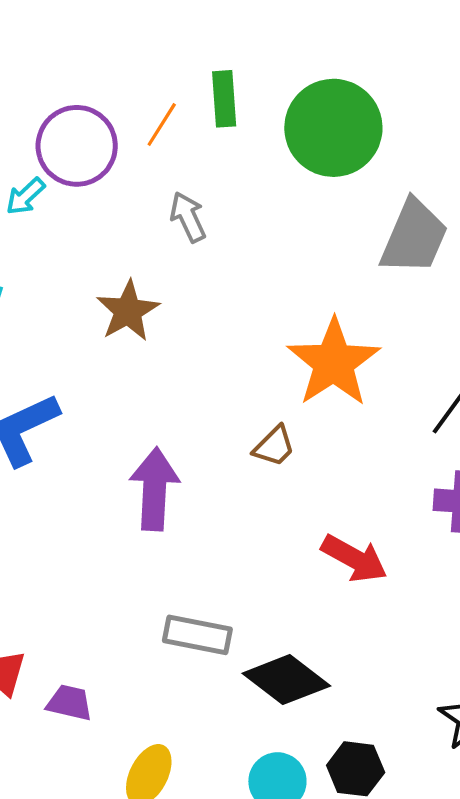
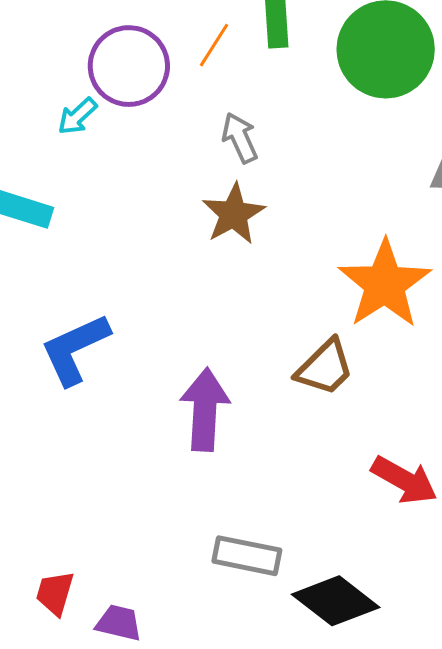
brown star: (128, 311) -> (234, 214), moved
brown trapezoid: (274, 446) -> (325, 367), size x1.4

